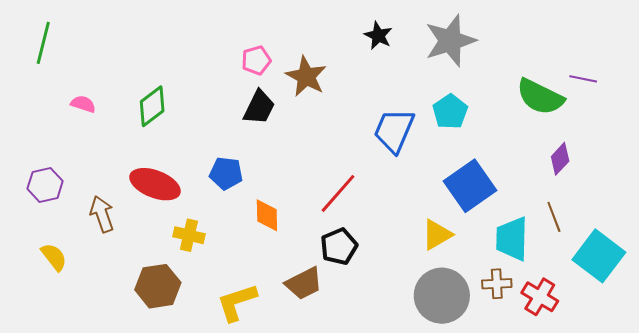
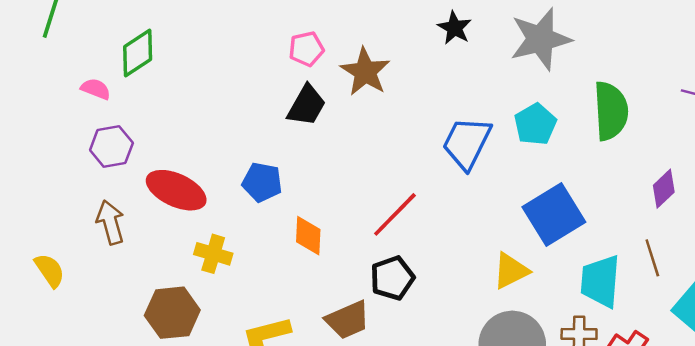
green semicircle: (540, 97) -> (611, 111), moved, turned -123
green diamond: (152, 106) -> (138, 53), moved
purple hexagon: (45, 185) -> (111, 146), moved

